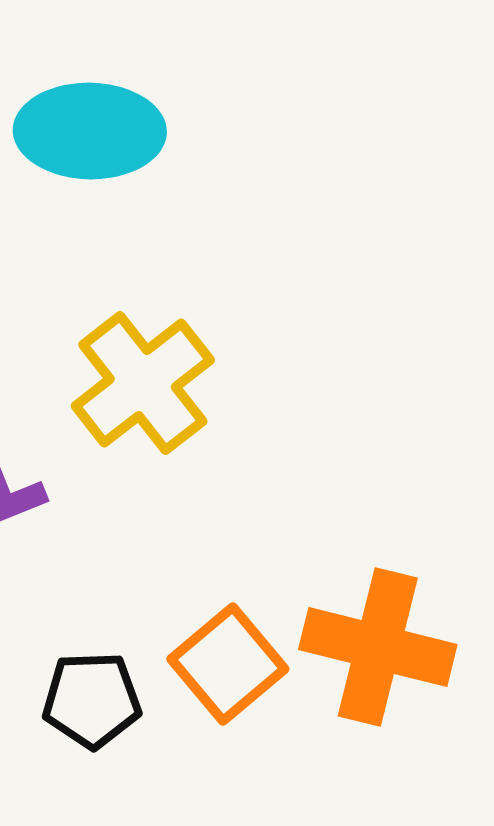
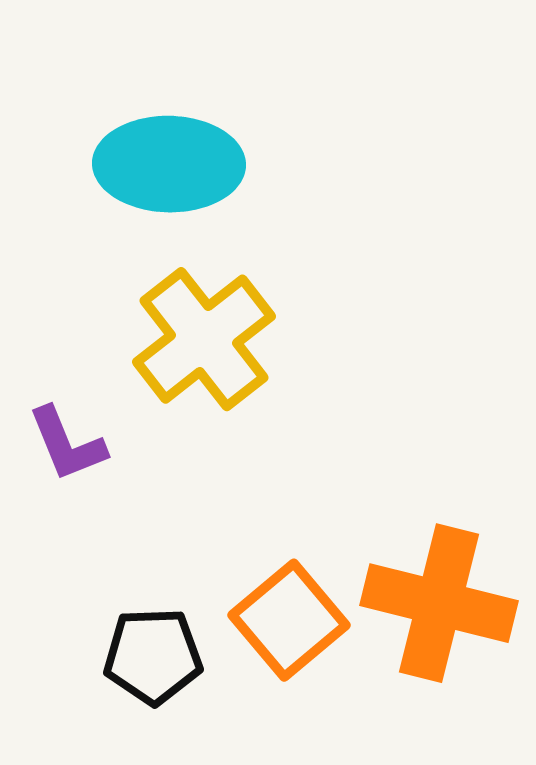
cyan ellipse: (90, 131) -> (169, 164), moved

